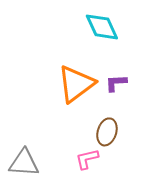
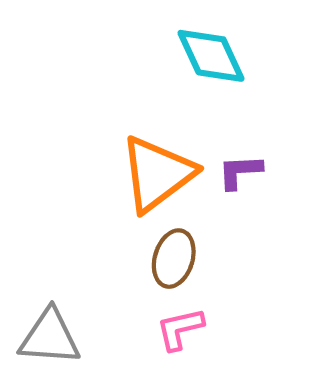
brown ellipse: (107, 132) -> (174, 259), moved

